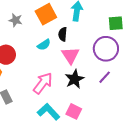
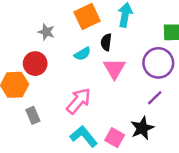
gray star: (16, 20) -> (46, 32), moved
black star: (75, 79) -> (142, 128), moved

